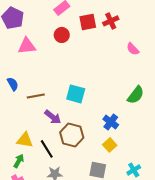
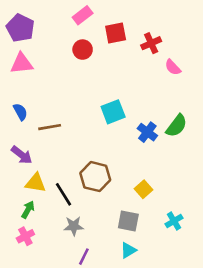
red cross: (111, 21) -> (151, 43), moved
pink triangle: (27, 46) -> (22, 64), moved
cyan square: (76, 94) -> (113, 112), moved, turned -36
purple arrow: (53, 117) -> (22, 155), moved
blue cross: (111, 122) -> (147, 132), moved

